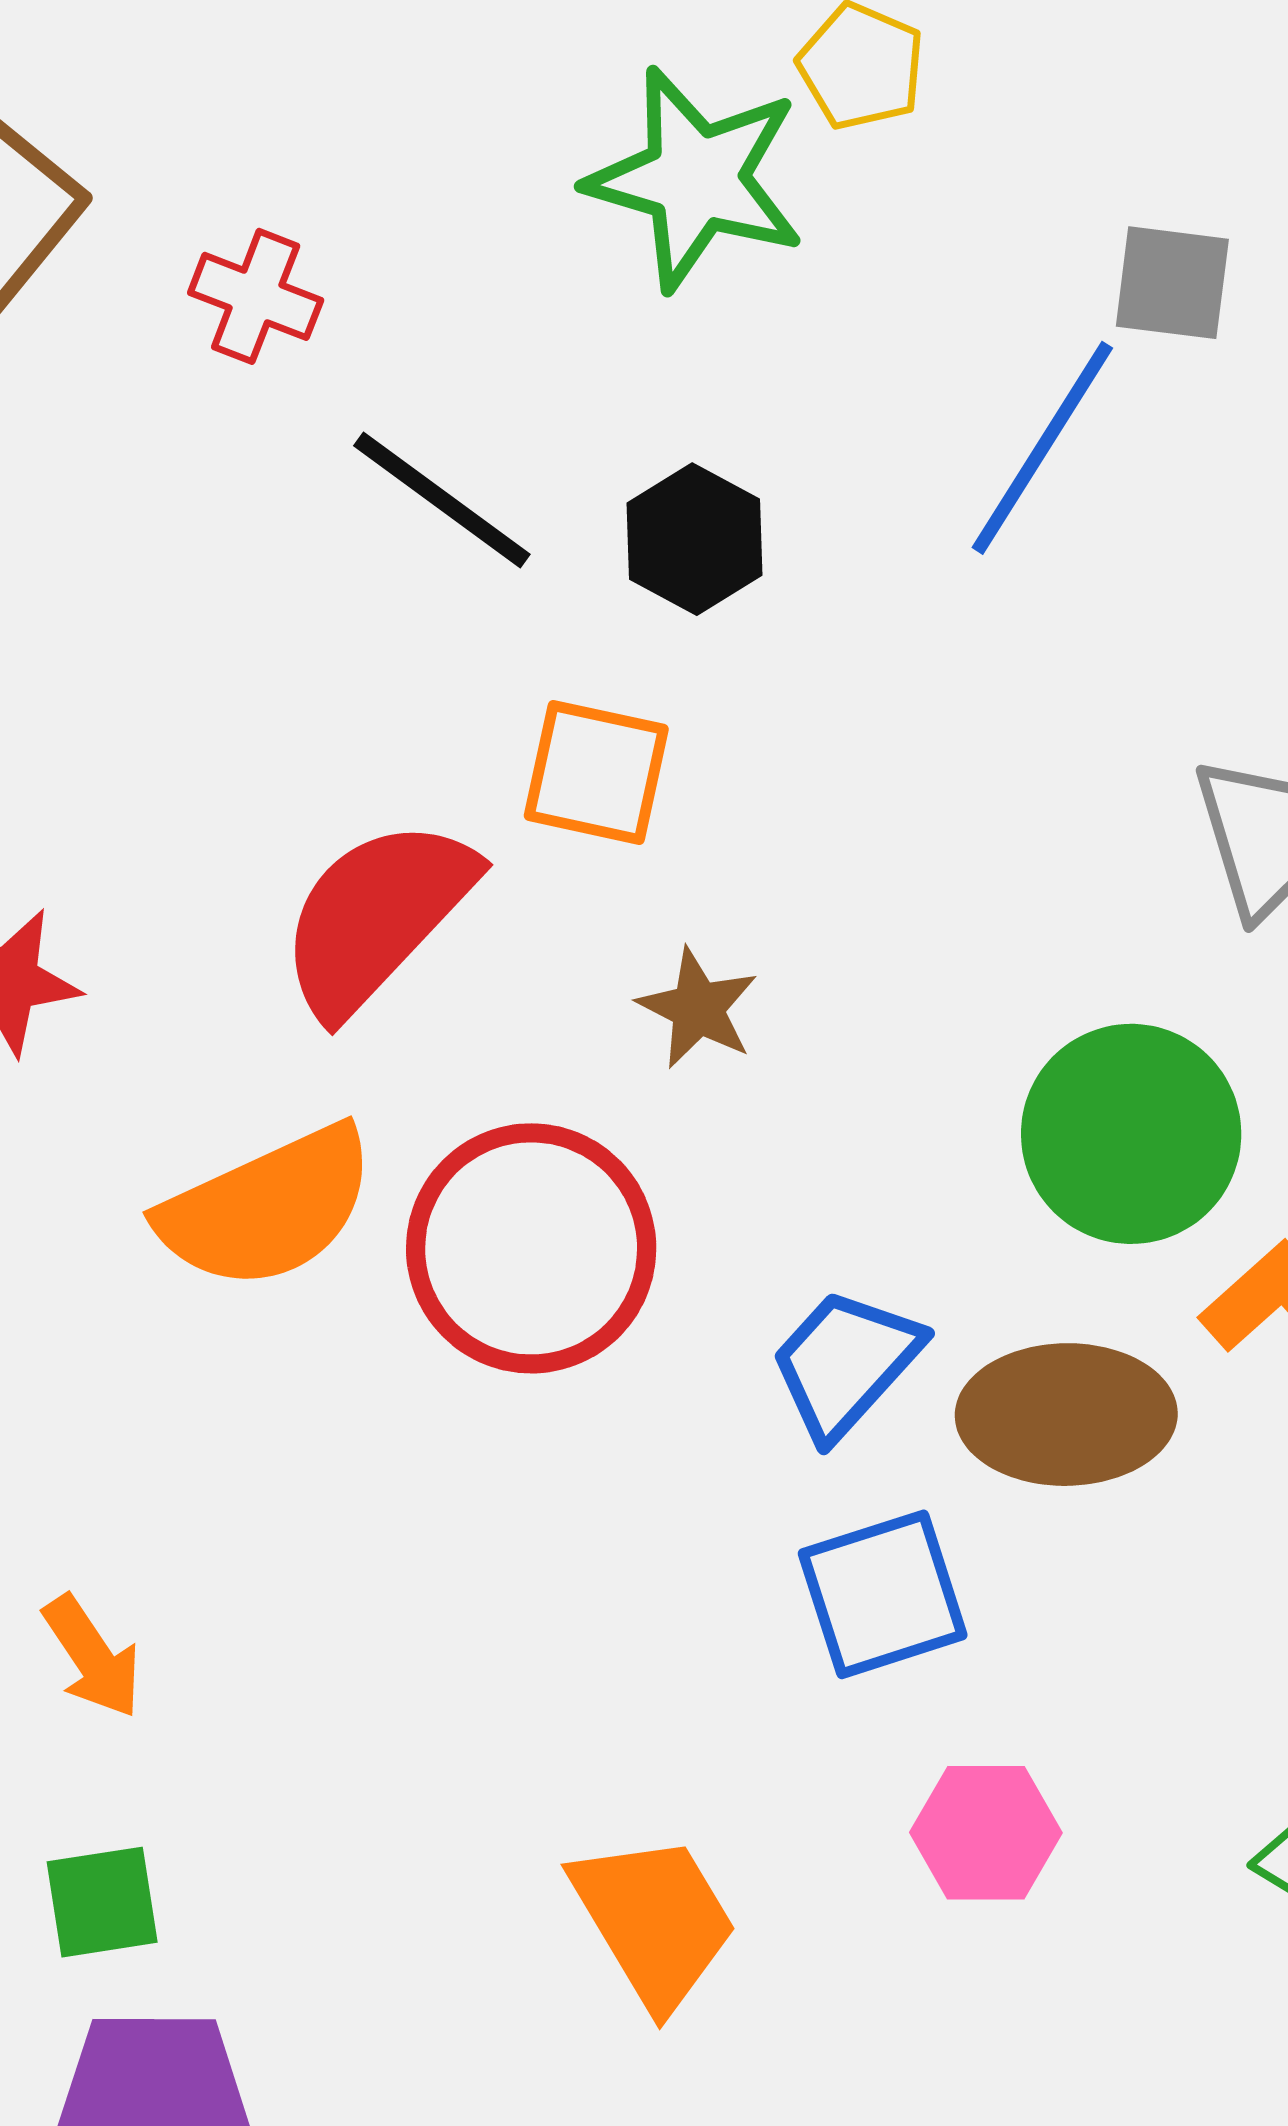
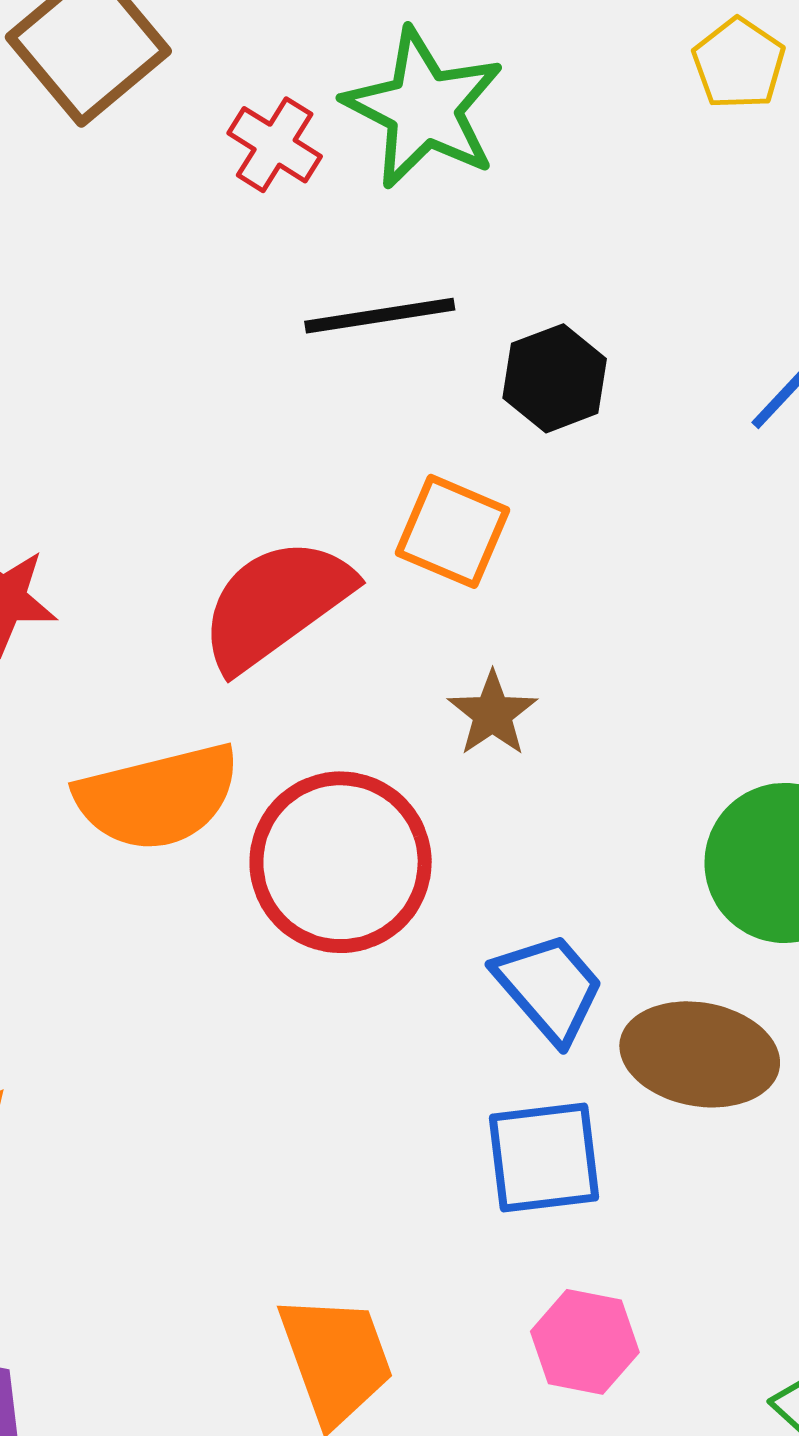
green star: (696, 179) -> (424, 108), moved
black line: (442, 500) -> (380, 316), turned -56
blue trapezoid: (845, 1363) -> (549, 987), turned 86

